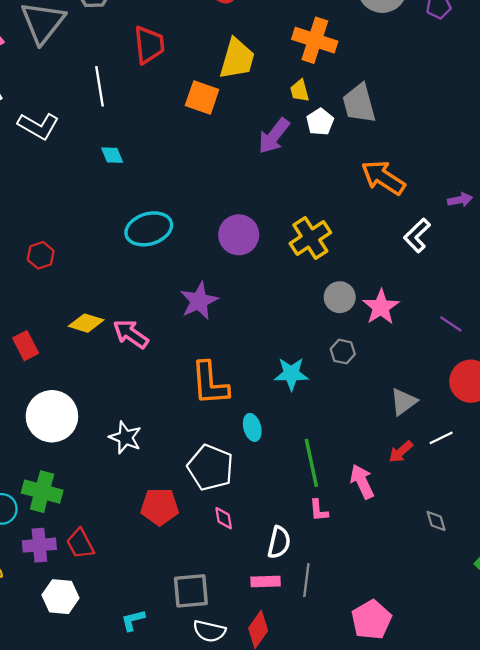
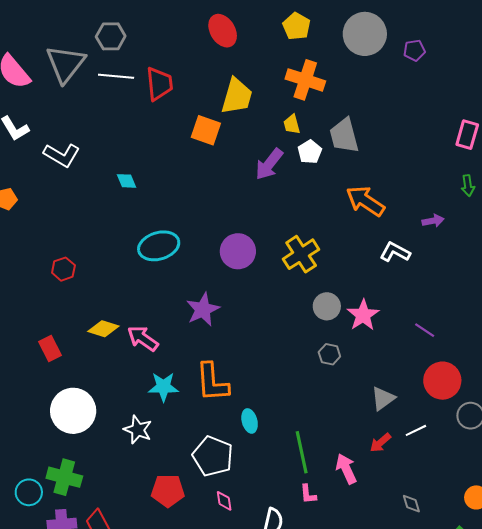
white line: (99, 86) -> (116, 76), moved, turned -76
white L-shape: (417, 235) -> (395, 252), turned 72
cyan star: (291, 374) -> (163, 387), moved

